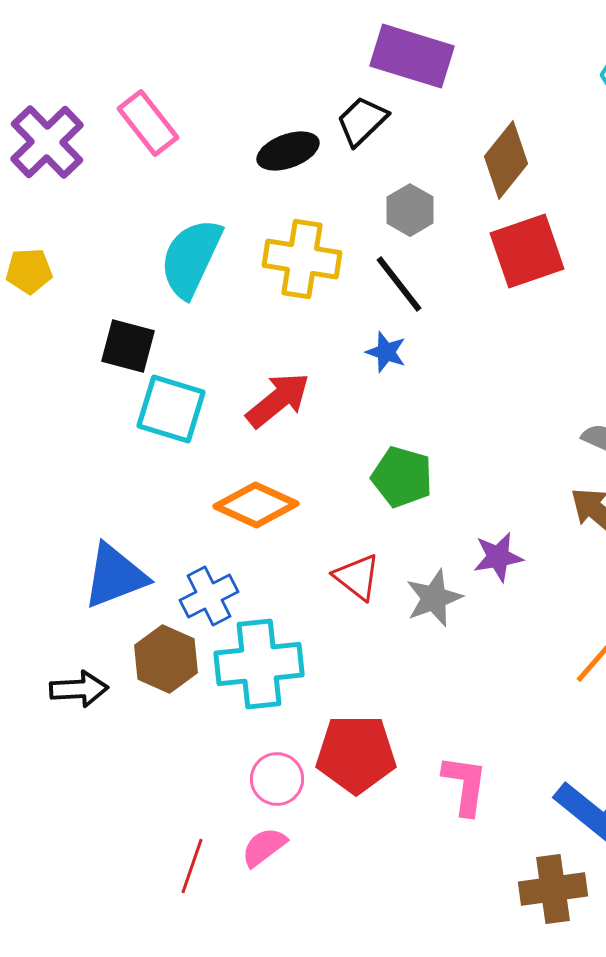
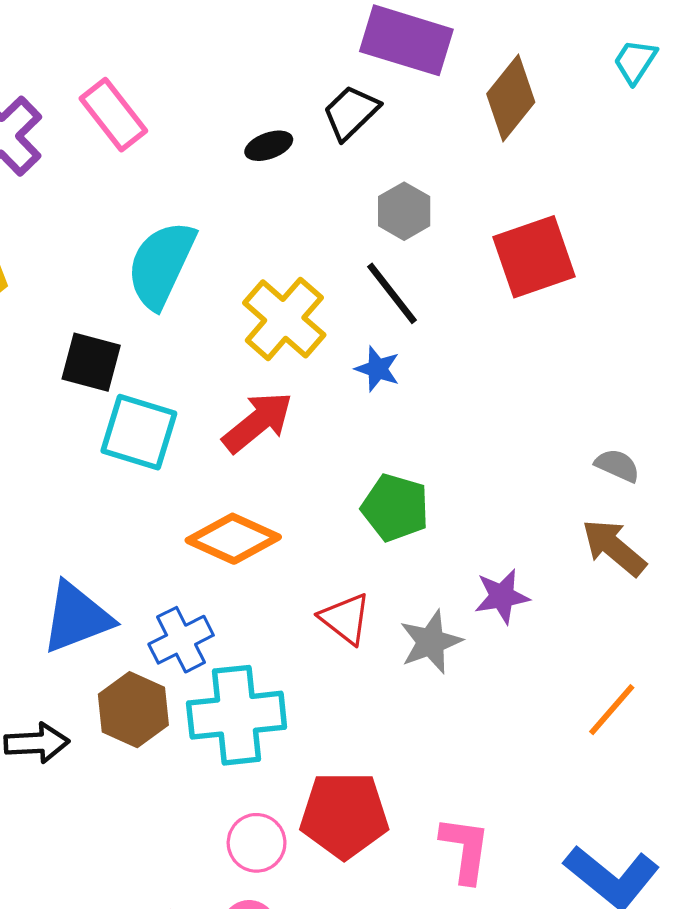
black ellipse: (288, 151) -> (269, 146), size x0.7
brown diamond: (506, 160) -> (511, 98), moved
yellow cross: (302, 259) -> (284, 319), moved, turned 32

